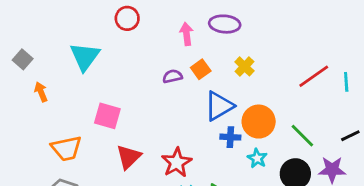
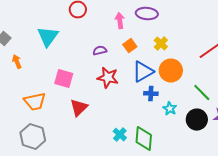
purple semicircle: (172, 76) -> (100, 51), moved
orange circle: (259, 122) -> (171, 71), moved
red star: (177, 163) -> (108, 78), moved, turned -30

